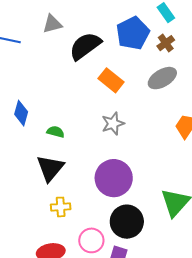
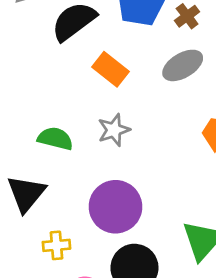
green semicircle: (56, 132) -> (55, 139), moved, size x1.4
yellow cross: (61, 207) -> (56, 245), moved

